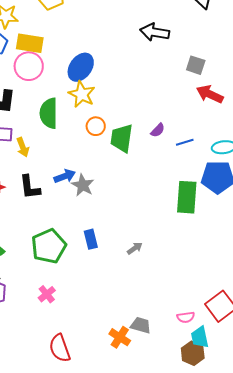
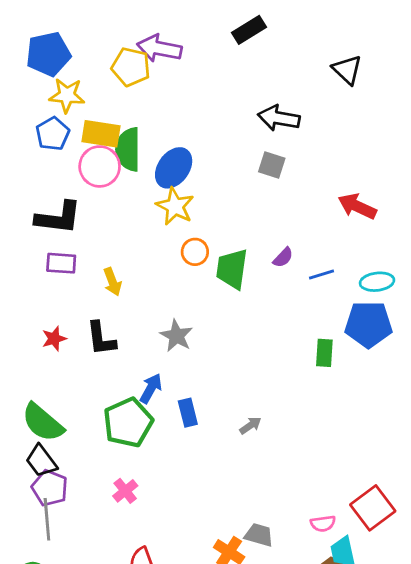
gray square: (196, 65) -> (272, 165), moved
green semicircle: (49, 113) -> (128, 149), moved
yellow arrow: (23, 147) -> (112, 282), moved
blue arrow: (65, 176) -> (151, 388), moved, turned -40
green rectangle: (187, 197) -> (324, 353), size x0.6

